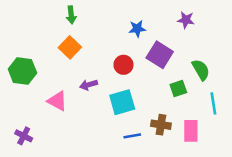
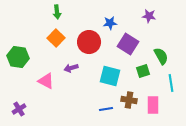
red circle: (123, 65) -> (89, 42), moved, size x1.5
cyan square: (122, 102) -> (110, 76), moved, turned 30
purple cross: (24, 136) -> (19, 109), turned 32

